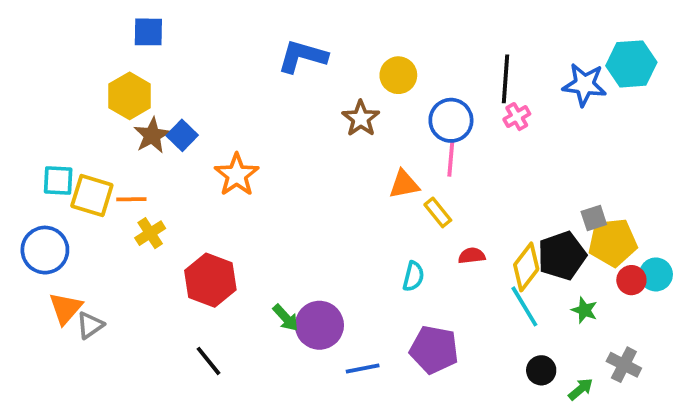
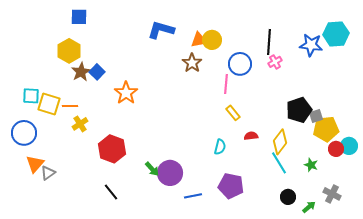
pink line: (451, 158) -> (226, 84), moved
orange triangle: (404, 184) -> (199, 40), moved
black pentagon: (562, 256) -> (299, 110), moved

